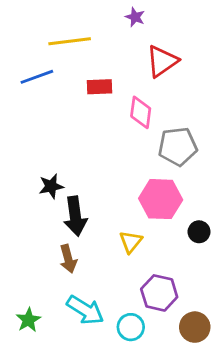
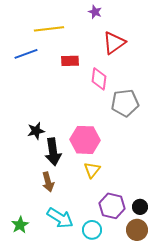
pink hexagon: (161, 199) -> (85, 140), moved
black circle: (199, 232) -> (140, 207), moved

